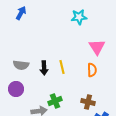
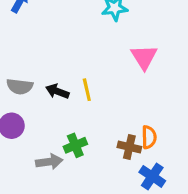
black arrow: (44, 68) -> (57, 91), turned 112
orange semicircle: (92, 70) -> (149, 137), moved

